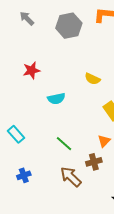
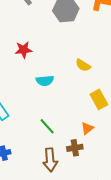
brown arrow: (71, 177) -> (50, 160), turned -145

